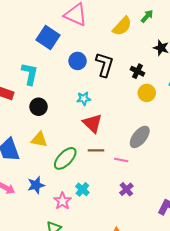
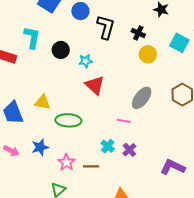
blue circle: (78, 61) -> (80, 11), moved
black circle: (39, 107) -> (61, 50), moved
brown line: (96, 150) -> (91, 166), moved
green ellipse: (65, 158) -> (68, 120), turned 50
cyan cross: (82, 189) -> (108, 146), moved

